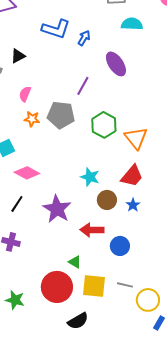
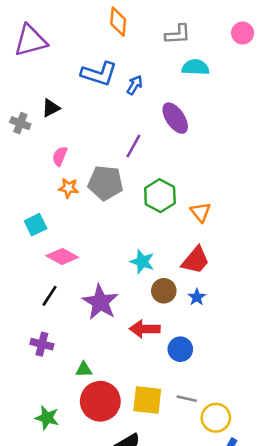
orange triangle: (136, 138) -> (201, 212), size x0.7
green triangle: (75, 262) -> (84, 369), moved, turned -32

